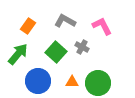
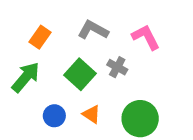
blue circle: (38, 81) -> (54, 116), size x0.6
orange triangle: (72, 82) -> (91, 114), moved, turned 32

